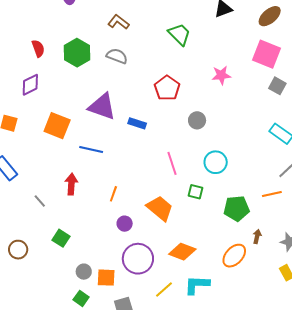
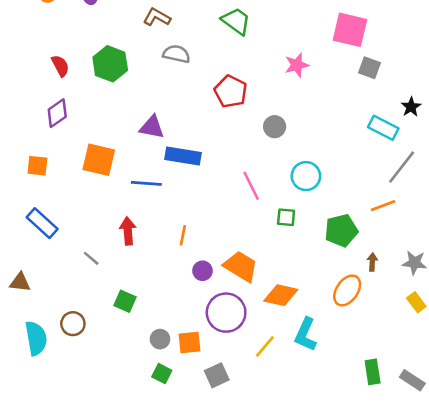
gray semicircle: (117, 56) -> (176, 54), moved
purple triangle: (102, 107) -> (152, 127), size x0.7
blue rectangle: (137, 123) -> (183, 156), moved, size x1.5
orange trapezoid: (160, 208) -> (241, 266), moved
cyan L-shape: (197, 285) -> (306, 334), turned -60

